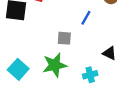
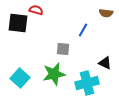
cyan cross: (90, 75) -> (87, 83), size x1.6

